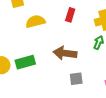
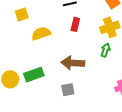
gray square: (76, 79) -> (68, 90), moved

